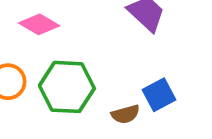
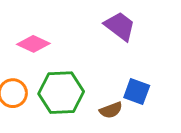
blue square: (159, 95) -> (137, 92), turned -36

